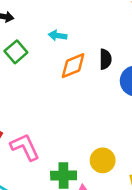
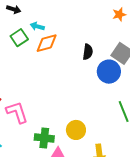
cyan arrow: (58, 36) -> (37, 26), moved
orange diamond: (73, 66) -> (47, 43), moved

